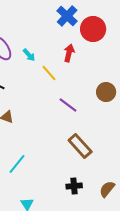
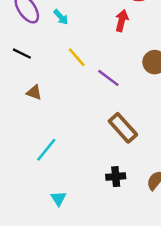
red arrow: (69, 53) -> (122, 21), moved
yellow line: (49, 73) -> (77, 57), moved

